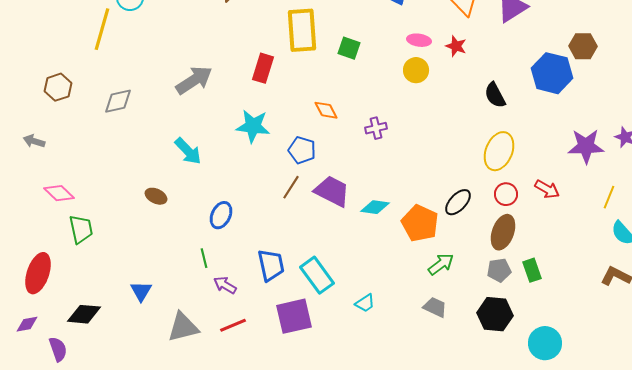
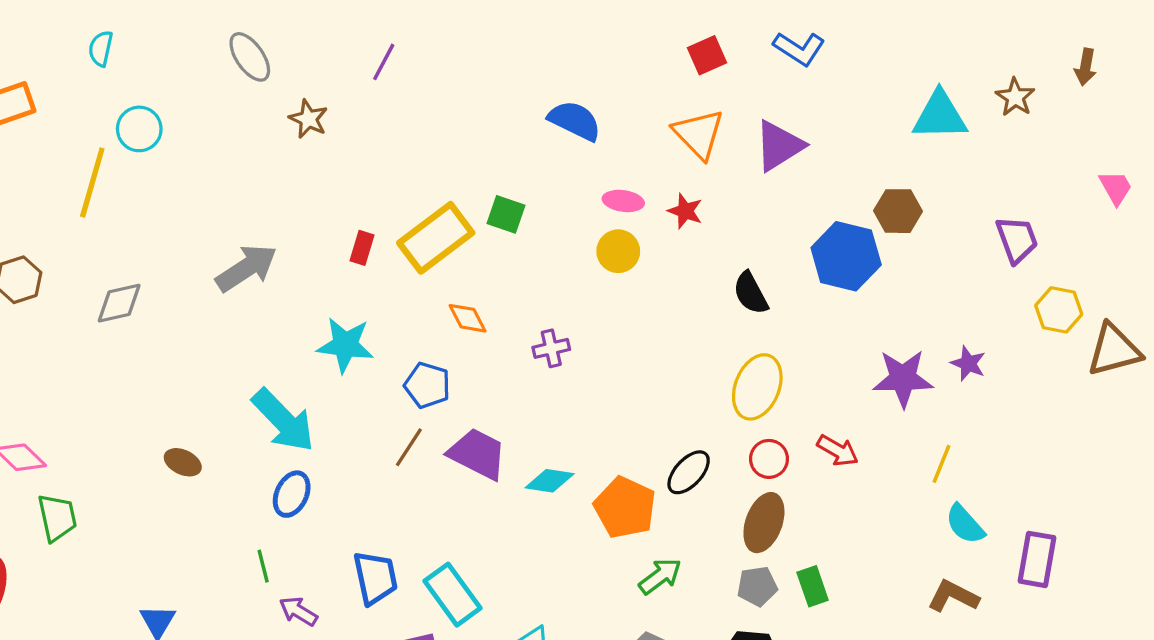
yellow rectangle: (302, 30) -> (436, 238), moved, turned 57
red rectangle: (263, 68) -> (362, 248), size x0.7
cyan arrow: (188, 151) -> (283, 420), moved, size x1.4

